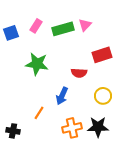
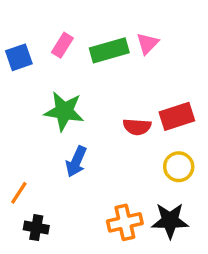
red rectangle: (102, 55) -> (177, 116), moved
blue arrow: (62, 96) -> (76, 162), moved
orange line: (39, 113) -> (19, 193), moved
black cross: (13, 131) -> (36, 228), moved

